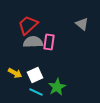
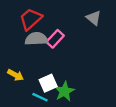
pink rectangle: (49, 42) -> (55, 39), turned 35
white square: (35, 75) -> (48, 83), moved

